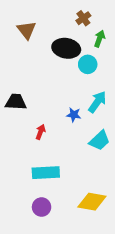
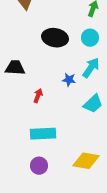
black ellipse: (66, 48) -> (55, 38), moved
cyan circle: (88, 64) -> (90, 38), moved

